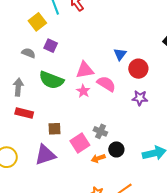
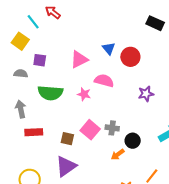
pink triangle: (85, 70) -> (79, 60), moved
purple star: (140, 98) -> (146, 94), moved
brown square: (54, 129) -> (67, 139), turned 32
pink square: (80, 143) -> (90, 130), moved

